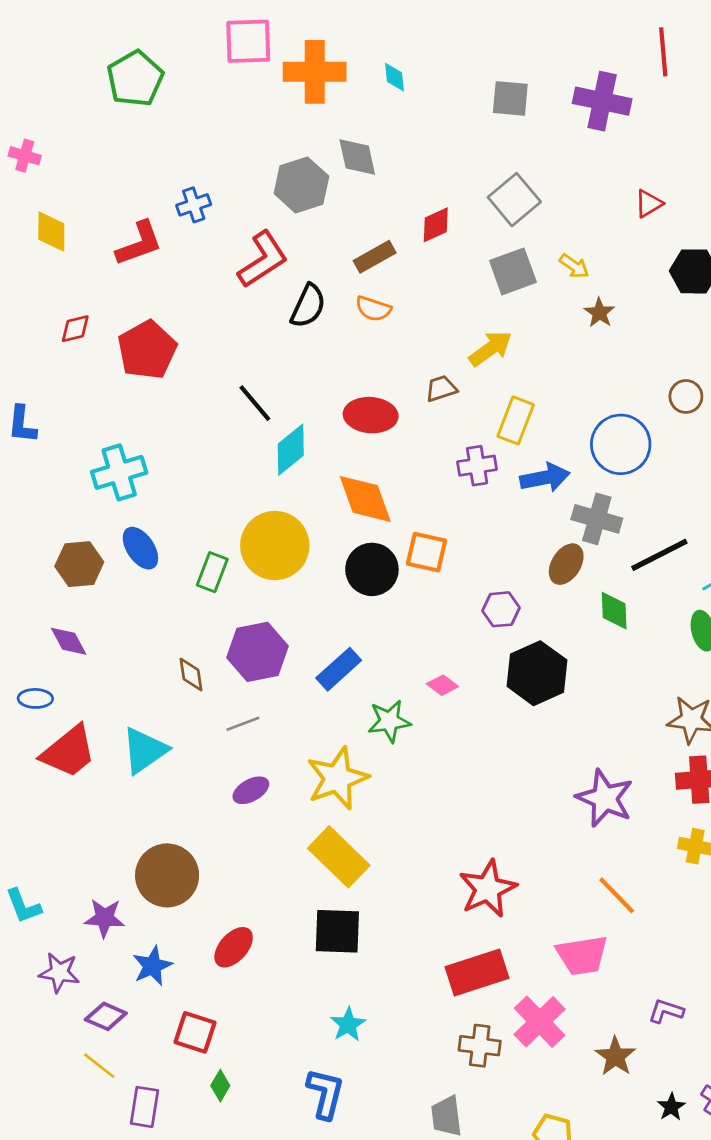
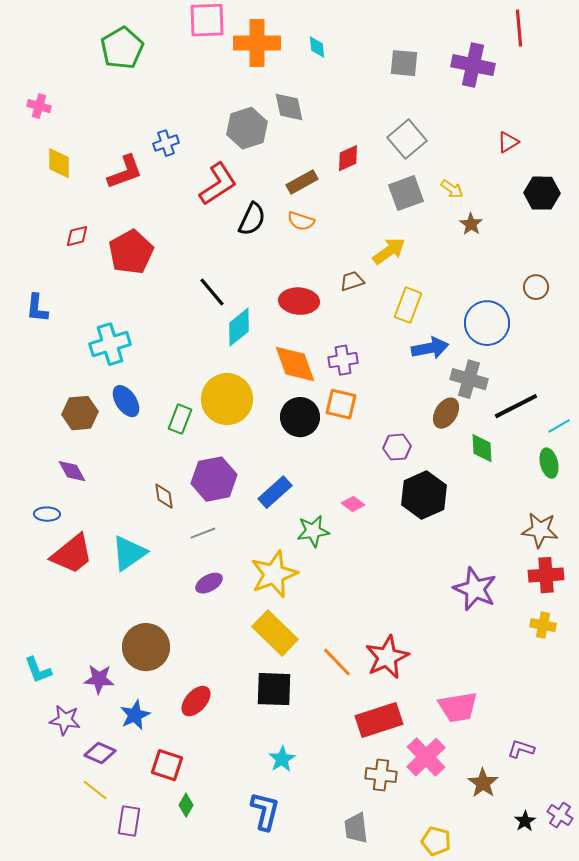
purple cross: (477, 466) -> (343, 360), moved
orange line: (617, 895) -> (337, 662), moved

